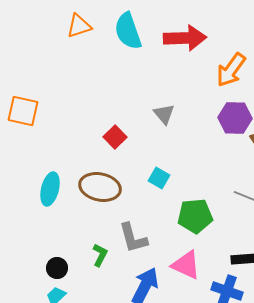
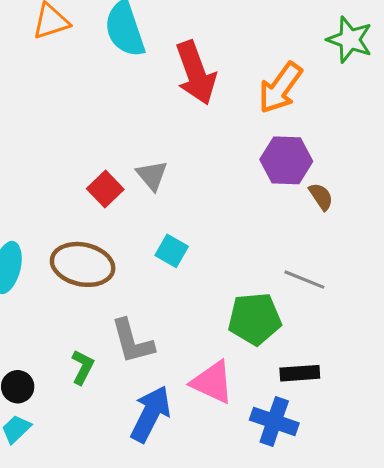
red arrow: (185, 38) -> (196, 73), moved, turned 72
gray triangle: (164, 114) -> (152, 175), moved
green pentagon: (195, 216) -> (255, 319), moved

